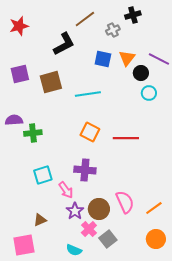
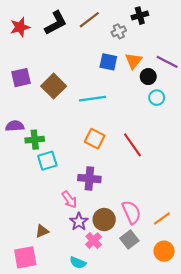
black L-shape: (64, 44) -> (56, 23), moved
brown square: (51, 82) -> (54, 86), turned -30
red line: (126, 138) -> (132, 145), turned 55
cyan square: (43, 175) -> (47, 161), moved
gray square: (108, 239) -> (129, 240), moved

